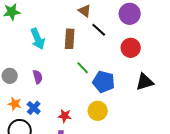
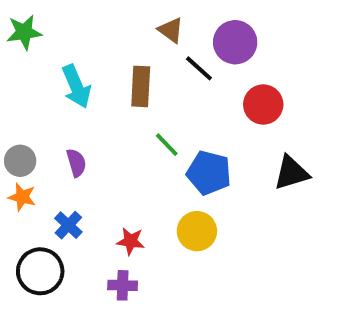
purple circle: (130, 14) -> (235, 42), moved
orange star: (15, 104) -> (22, 197), moved

